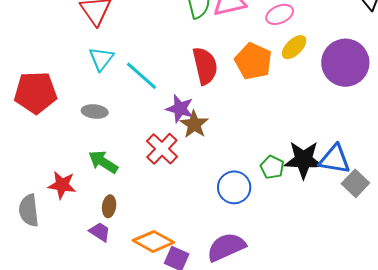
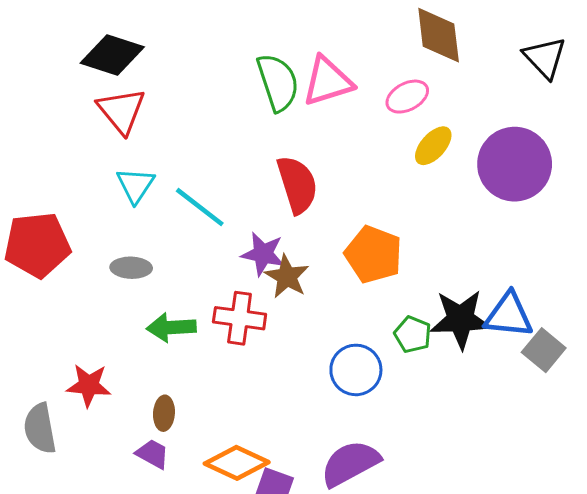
orange pentagon: (253, 61) -> (374, 254), moved
red cross: (162, 149) -> (240, 318), turned -32
green arrow: (103, 162) -> (171, 327), moved, turned -32

